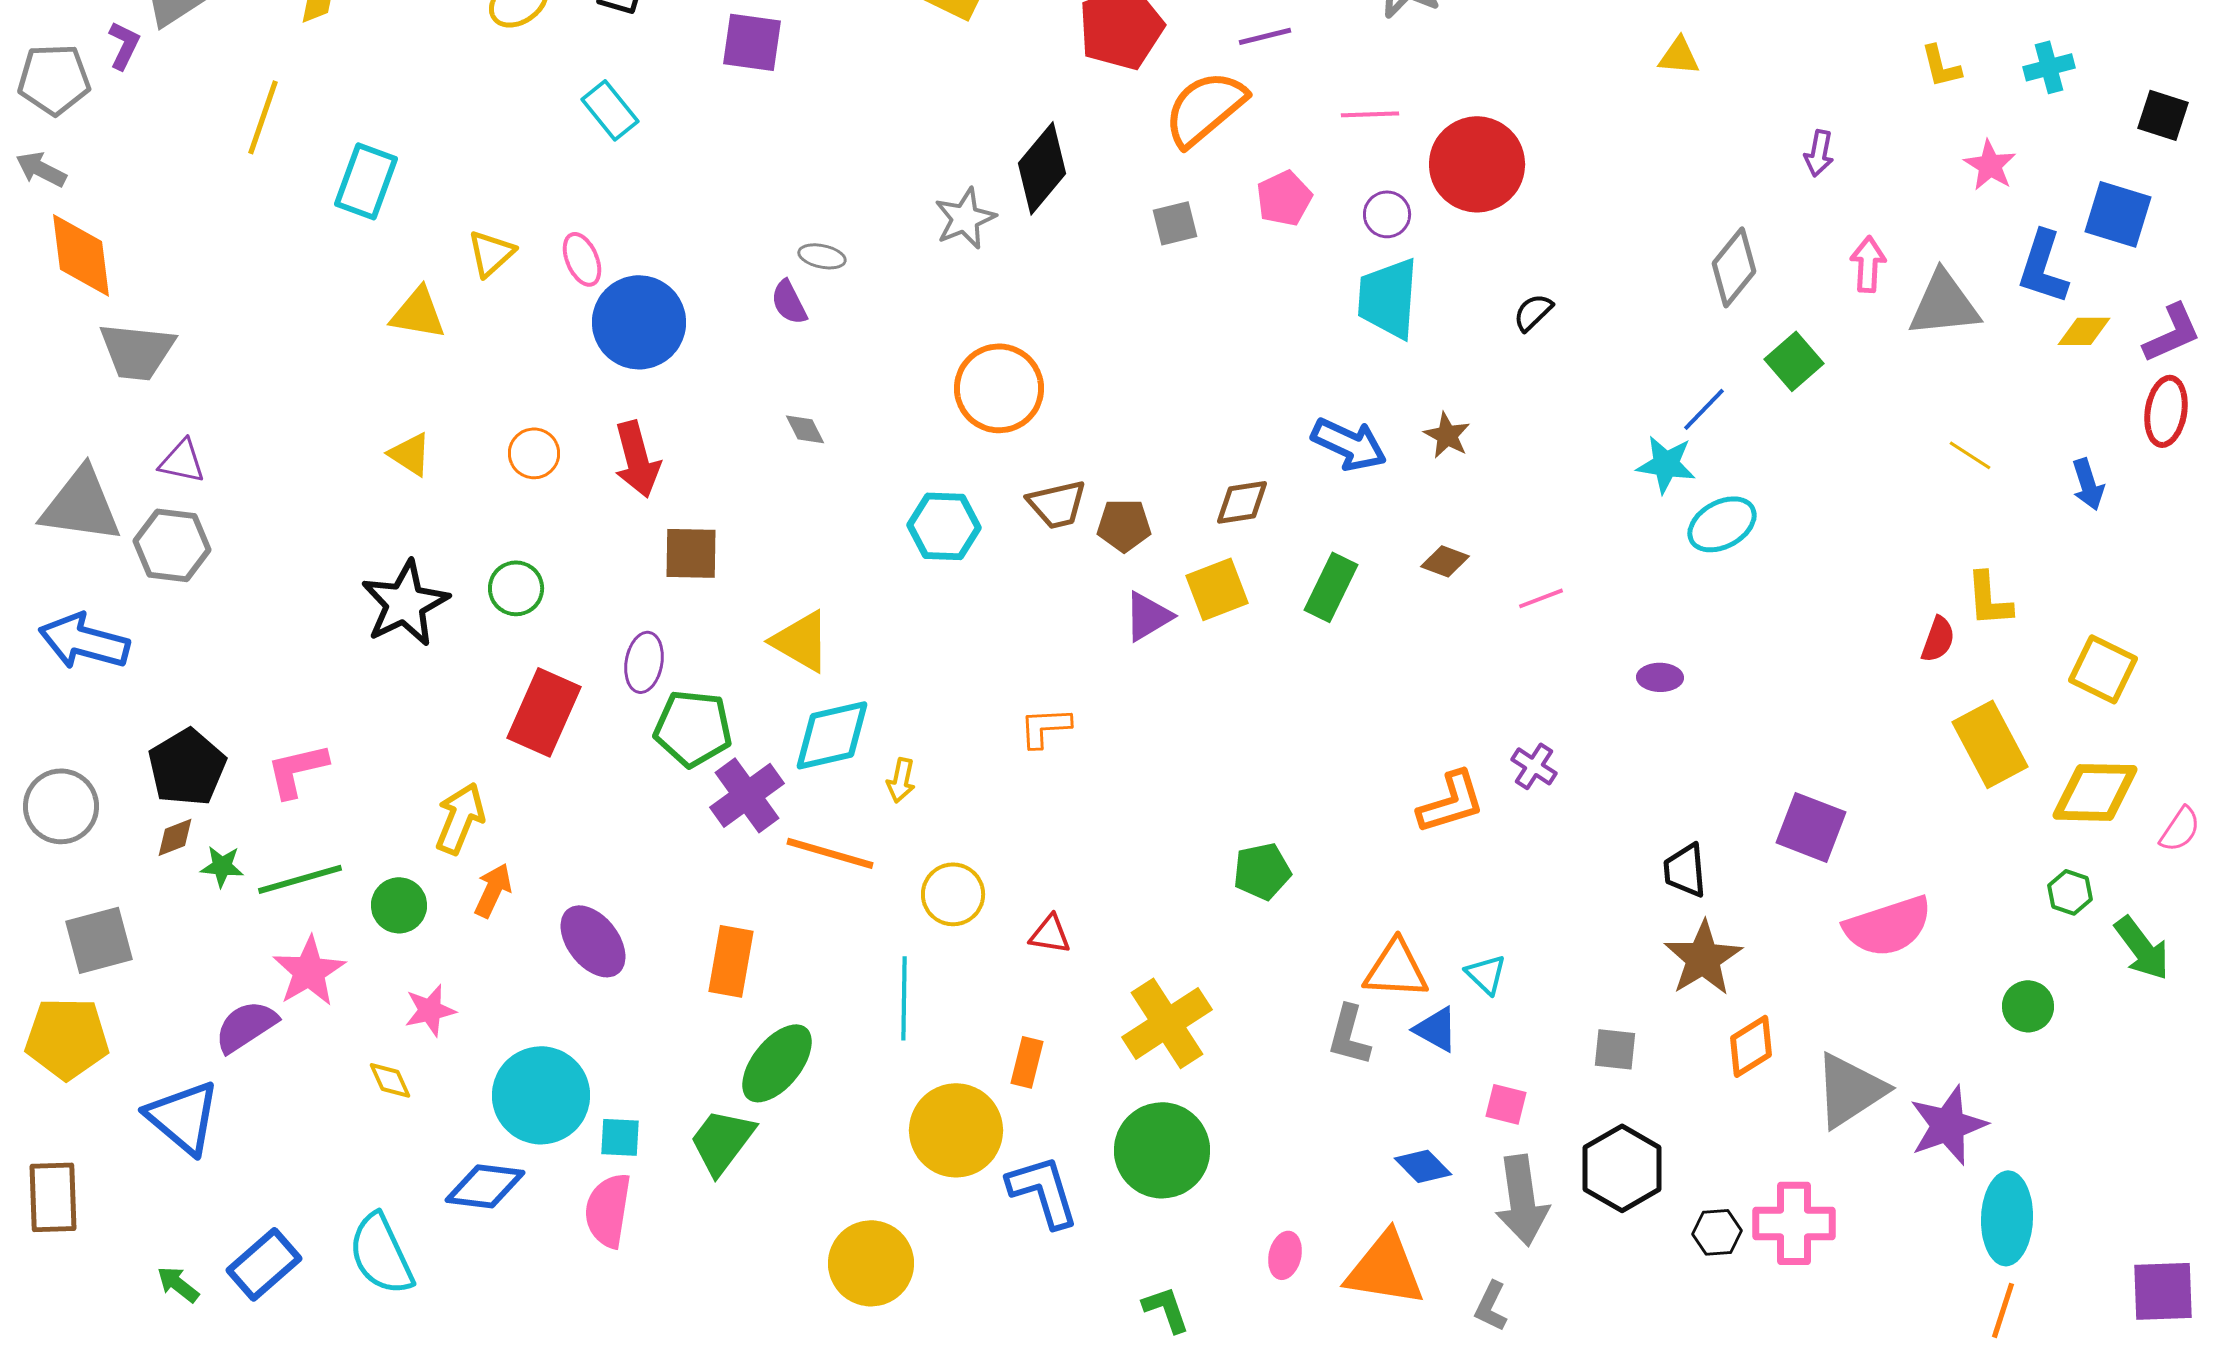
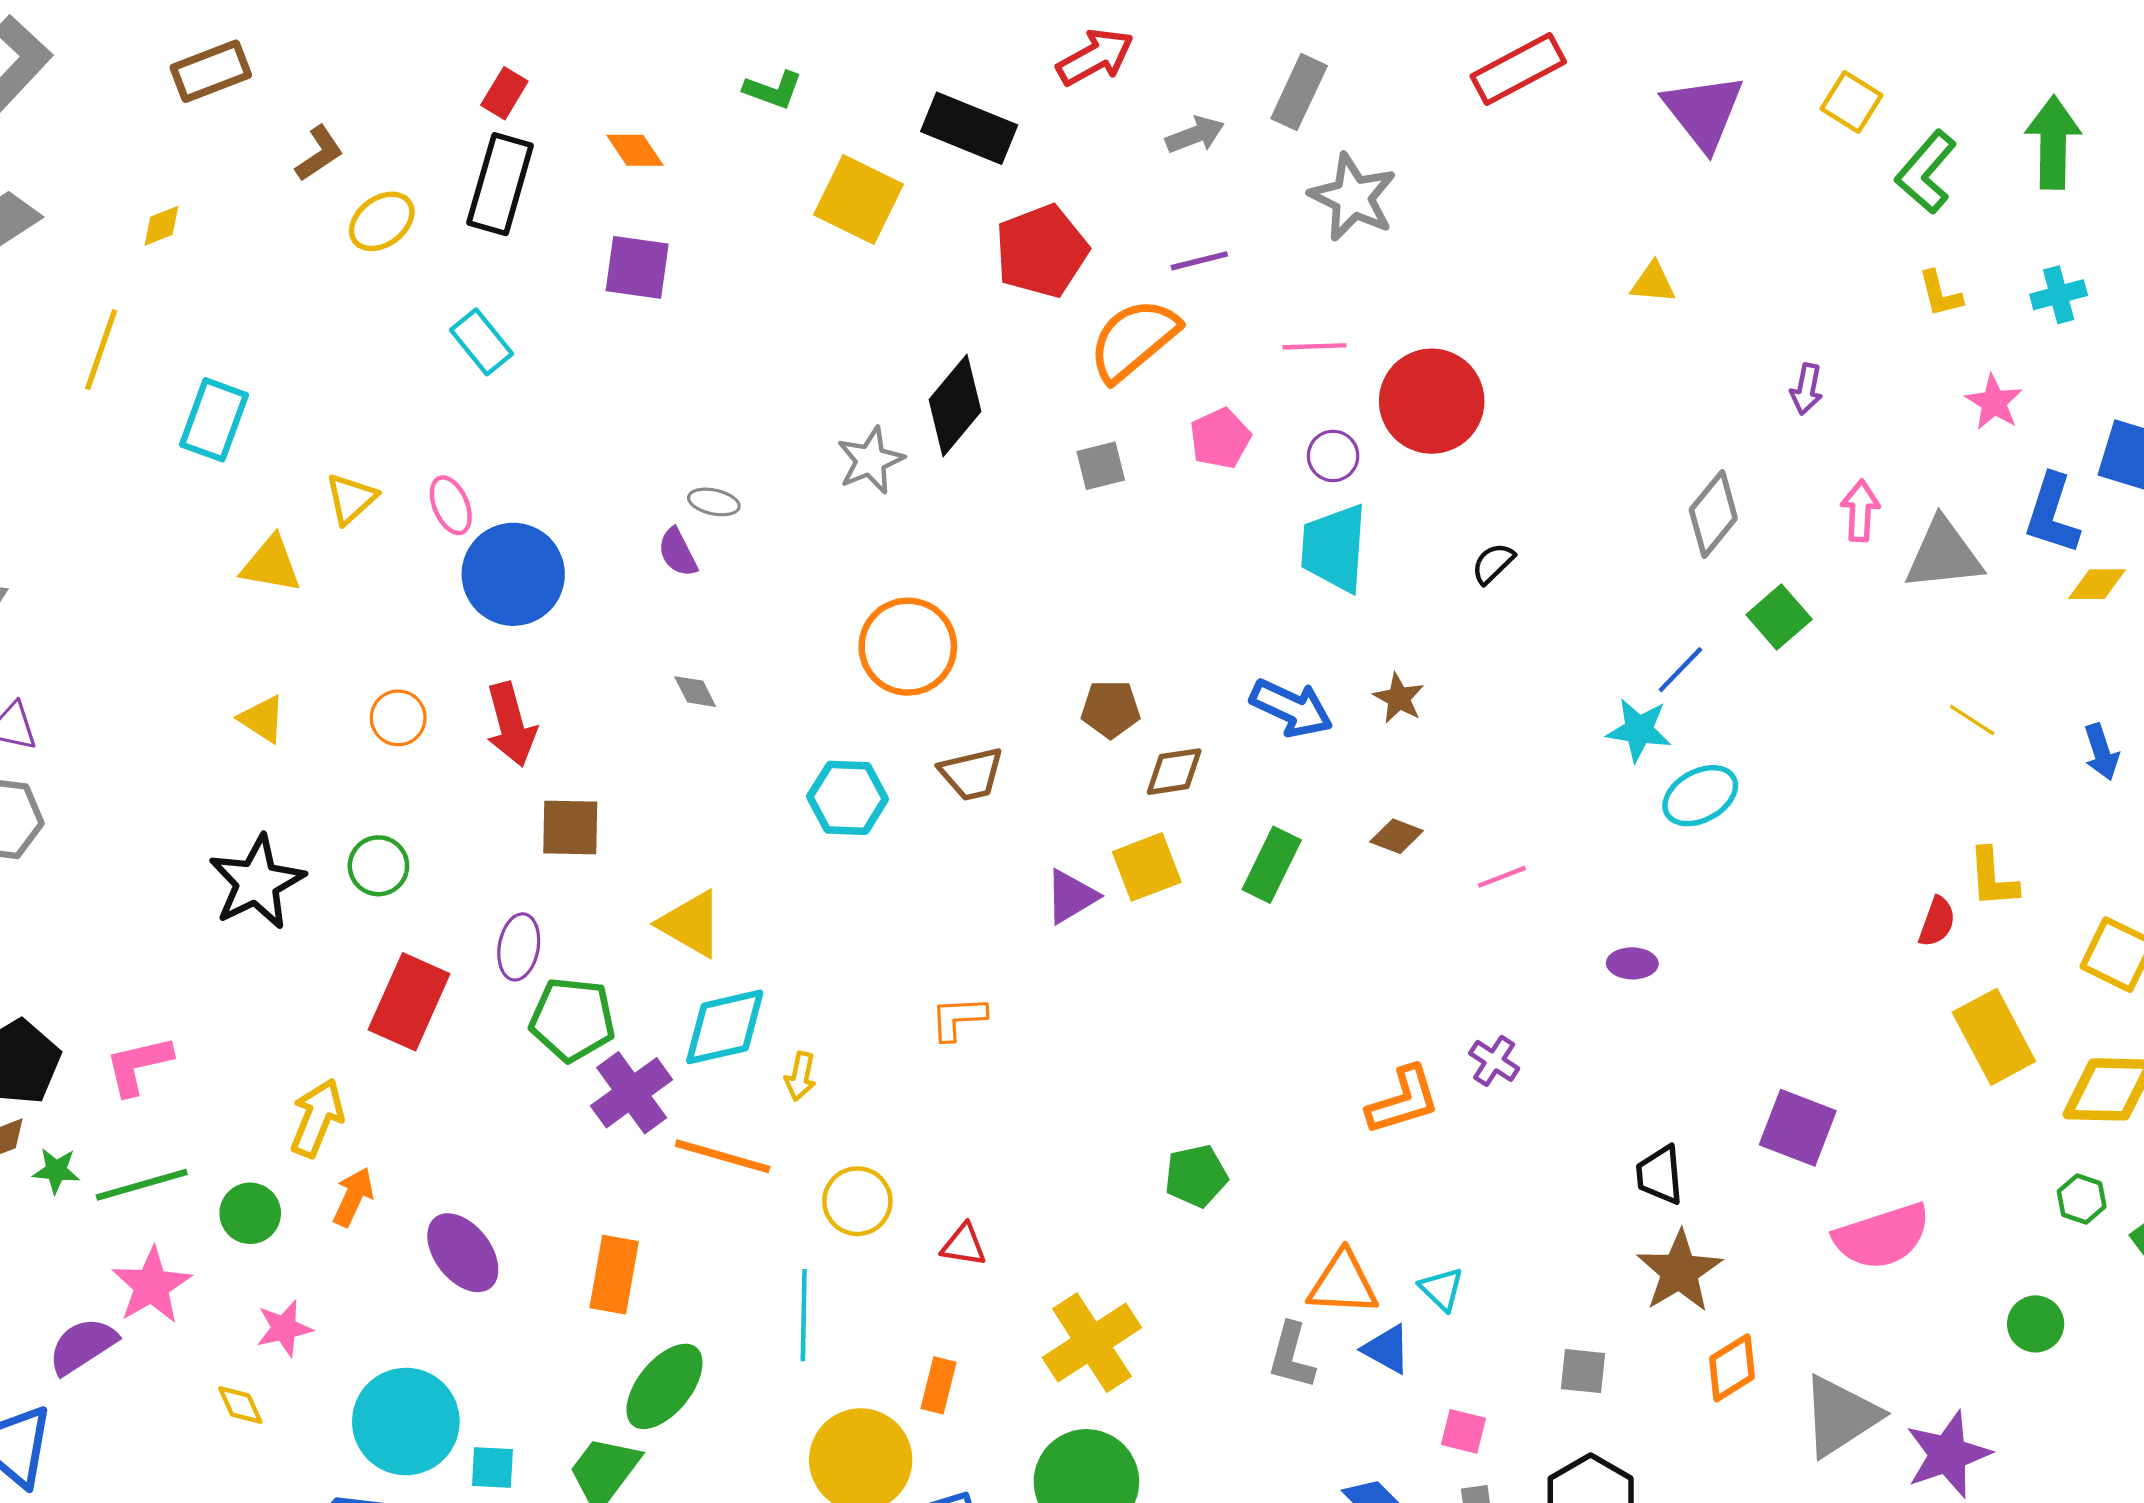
brown pentagon: (1124, 525) -> (1111, 709), moved

